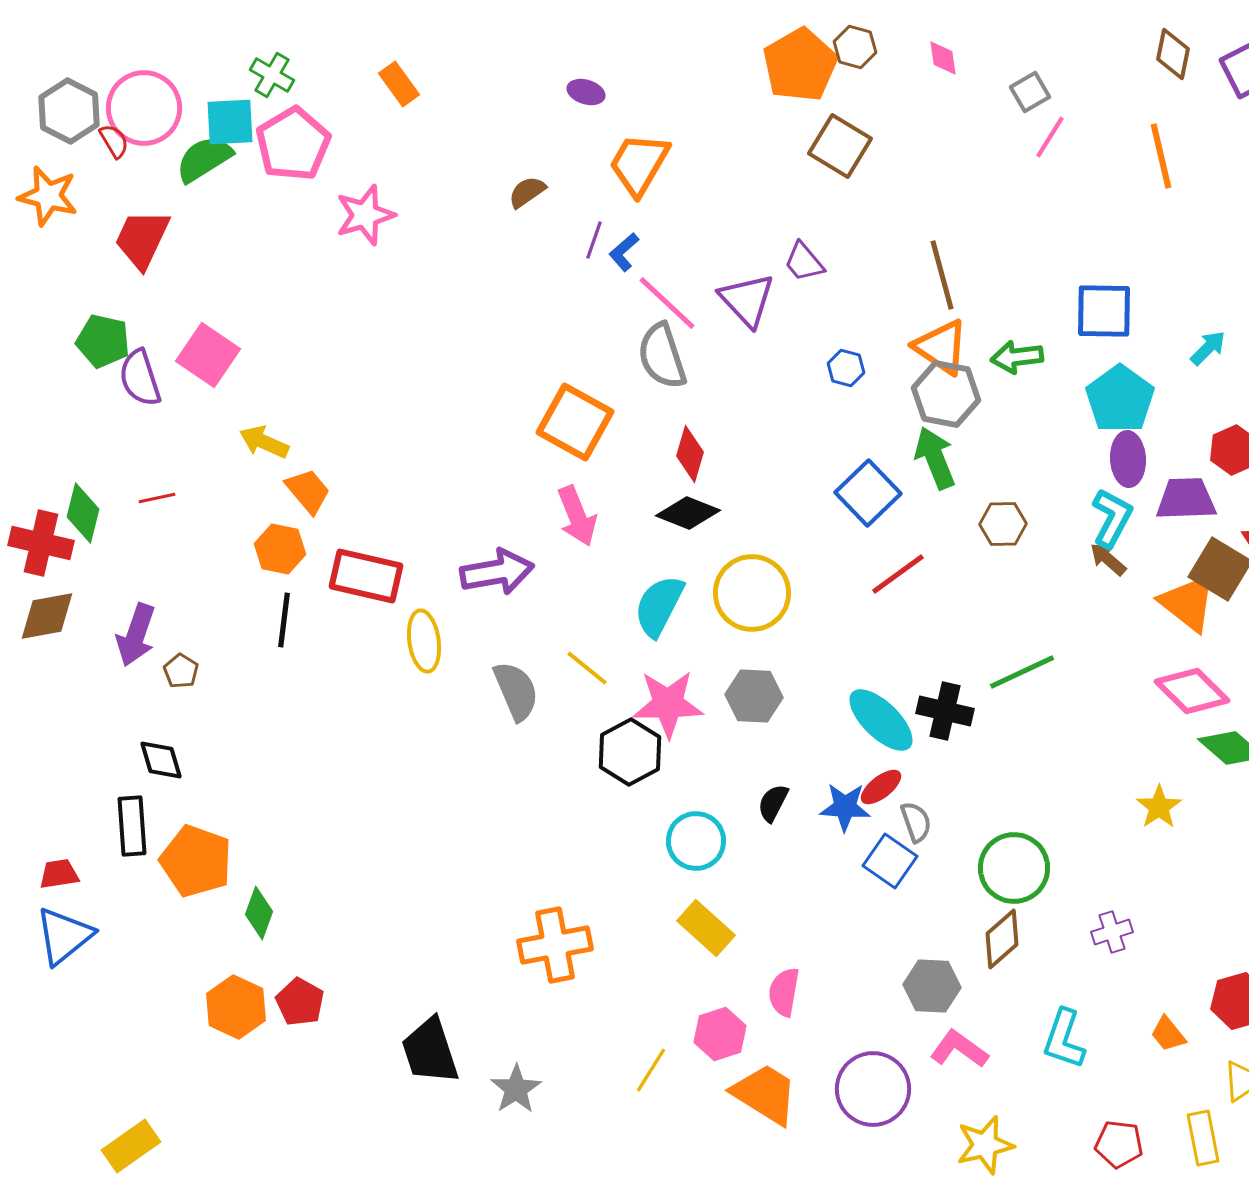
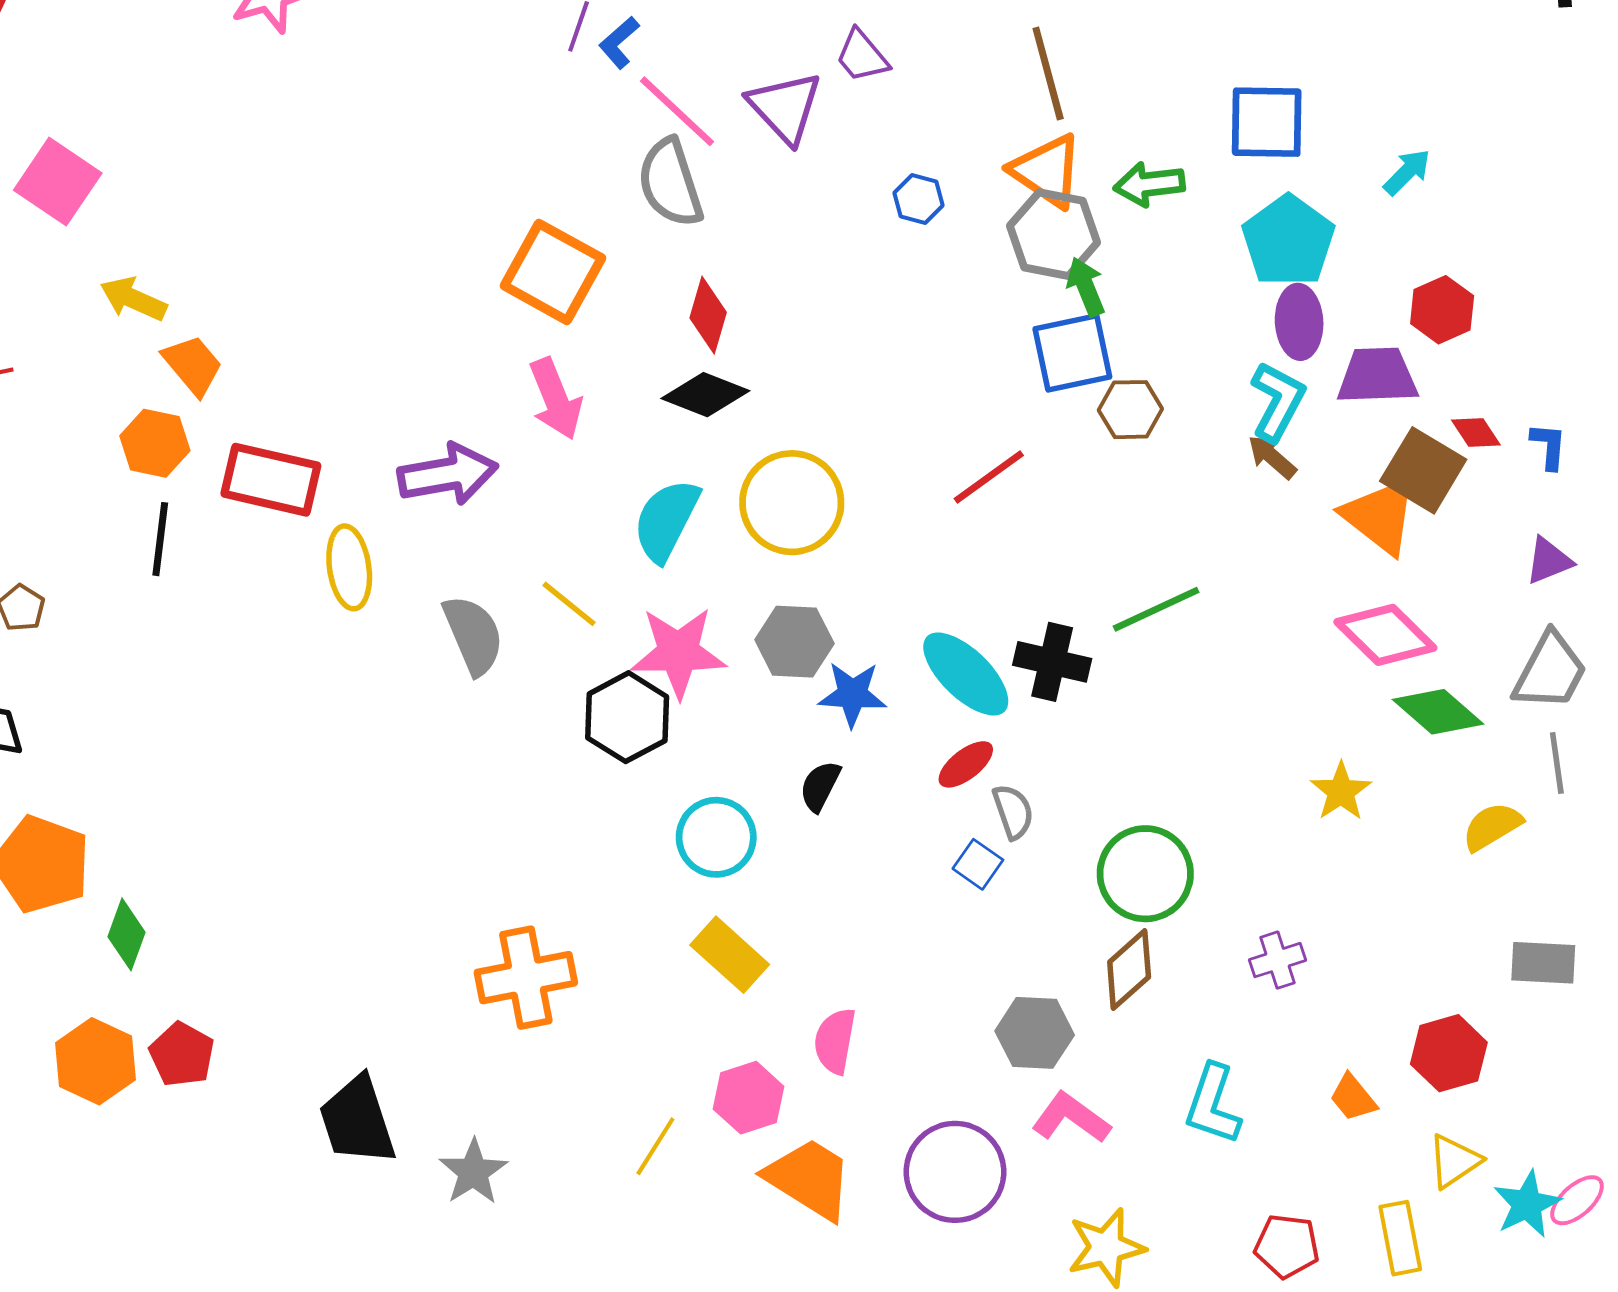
green arrow: (935, 458) -> (1086, 287), moved, size x0.7
blue square: (868, 493) -> (1072, 353), moved, turned 32
blue star: (845, 807) -> (852, 694), moved
blue square: (890, 861) -> (978, 864), size x0.7

